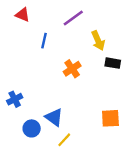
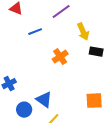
blue line: (44, 41) -> (35, 32), turned 56

